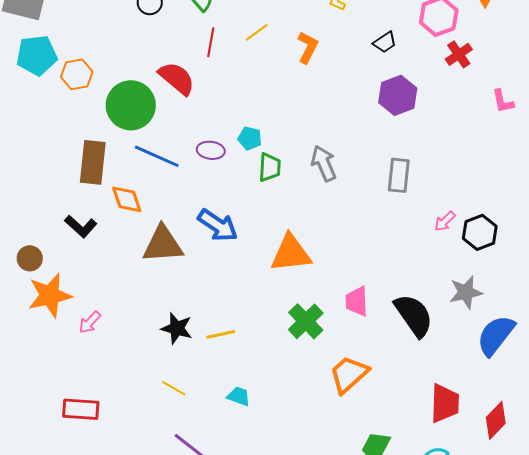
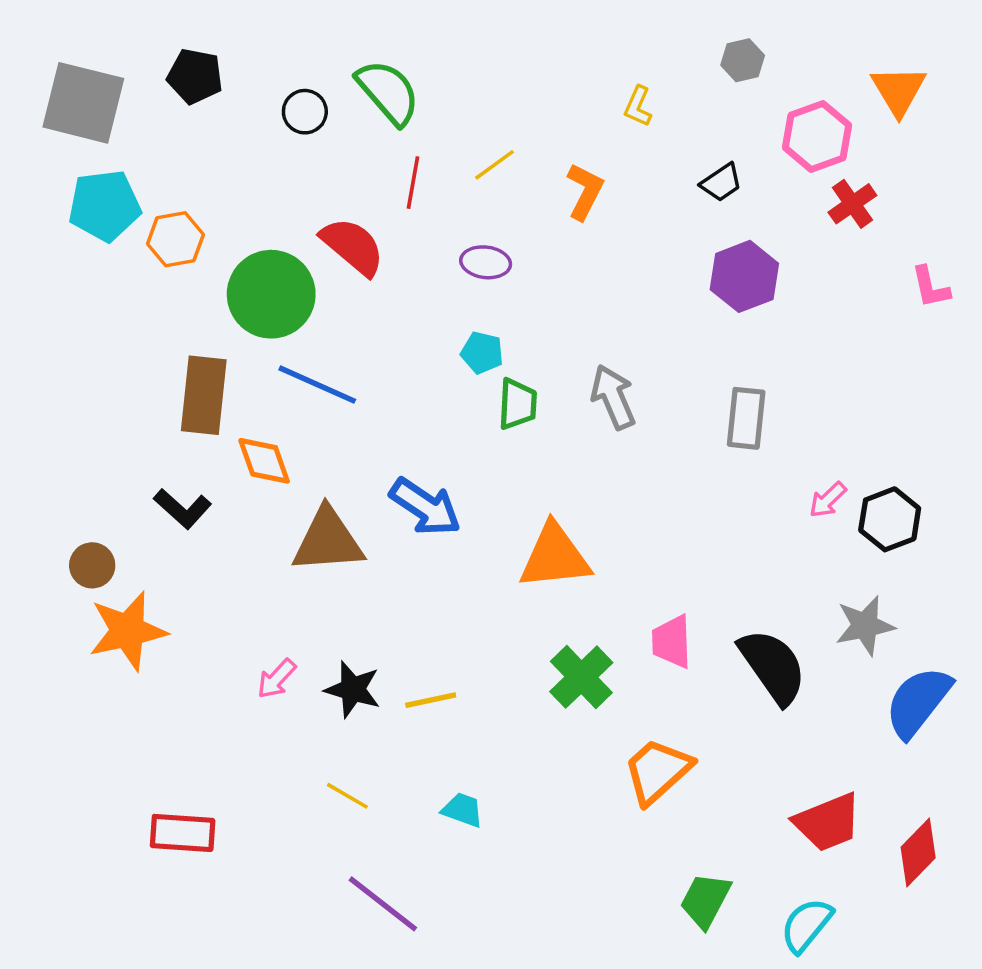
purple ellipse: (211, 150) -> (486, 262), moved
pink arrow: (90, 322) -> (276, 679), moved
red trapezoid: (445, 403) -> (828, 822), turned 66

